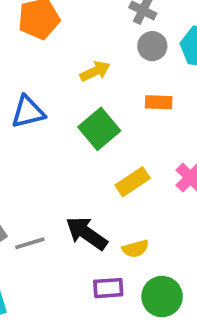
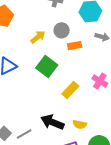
gray circle: (152, 46) -> (62, 30), moved
yellow semicircle: (135, 249) -> (80, 124), turned 40

